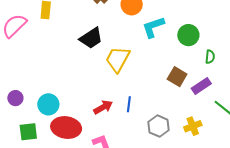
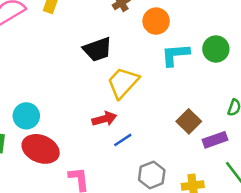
green circle: (188, 35) -> (216, 49), moved
blue line: (129, 104) -> (123, 140), turned 35
red arrow: (103, 107) -> (104, 119), moved

